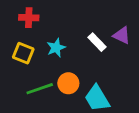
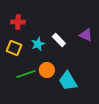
white rectangle: (97, 42) -> (59, 40), moved

